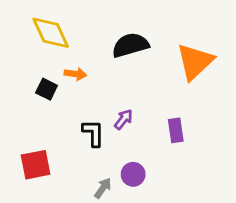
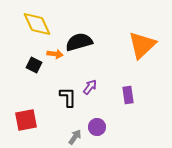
black semicircle: (130, 45) -> (79, 42), moved

